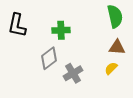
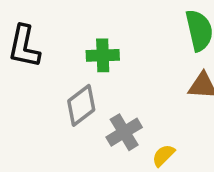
yellow semicircle: (111, 68) -> (163, 155), moved

